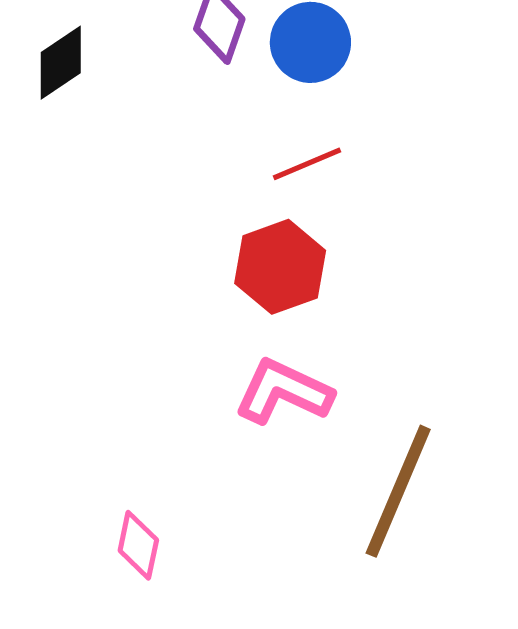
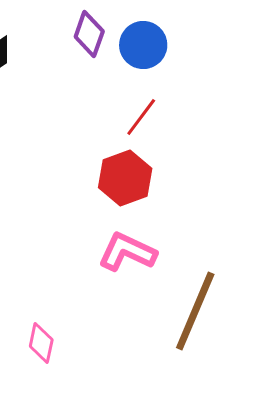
red line: (307, 164) -> (141, 117), turned -30

